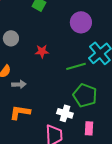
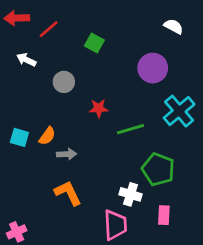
gray circle: (11, 38) -> (64, 82), moved
green line: (76, 66) -> (131, 129), moved
orange L-shape: (20, 112) -> (68, 193), turned 55

